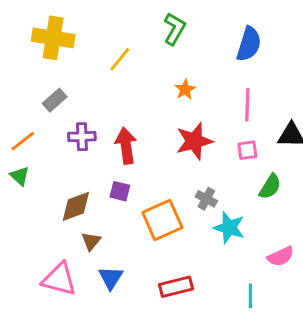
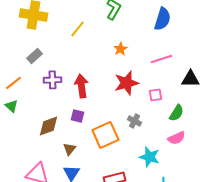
pink line: (247, 105) -> (161, 59), turned 70
pink square: (247, 150) -> (155, 95), moved
cyan star: (229, 228) -> (149, 157), moved
brown triangle: (91, 241) -> (69, 149), moved
pink semicircle: (281, 256) -> (176, 138), moved

